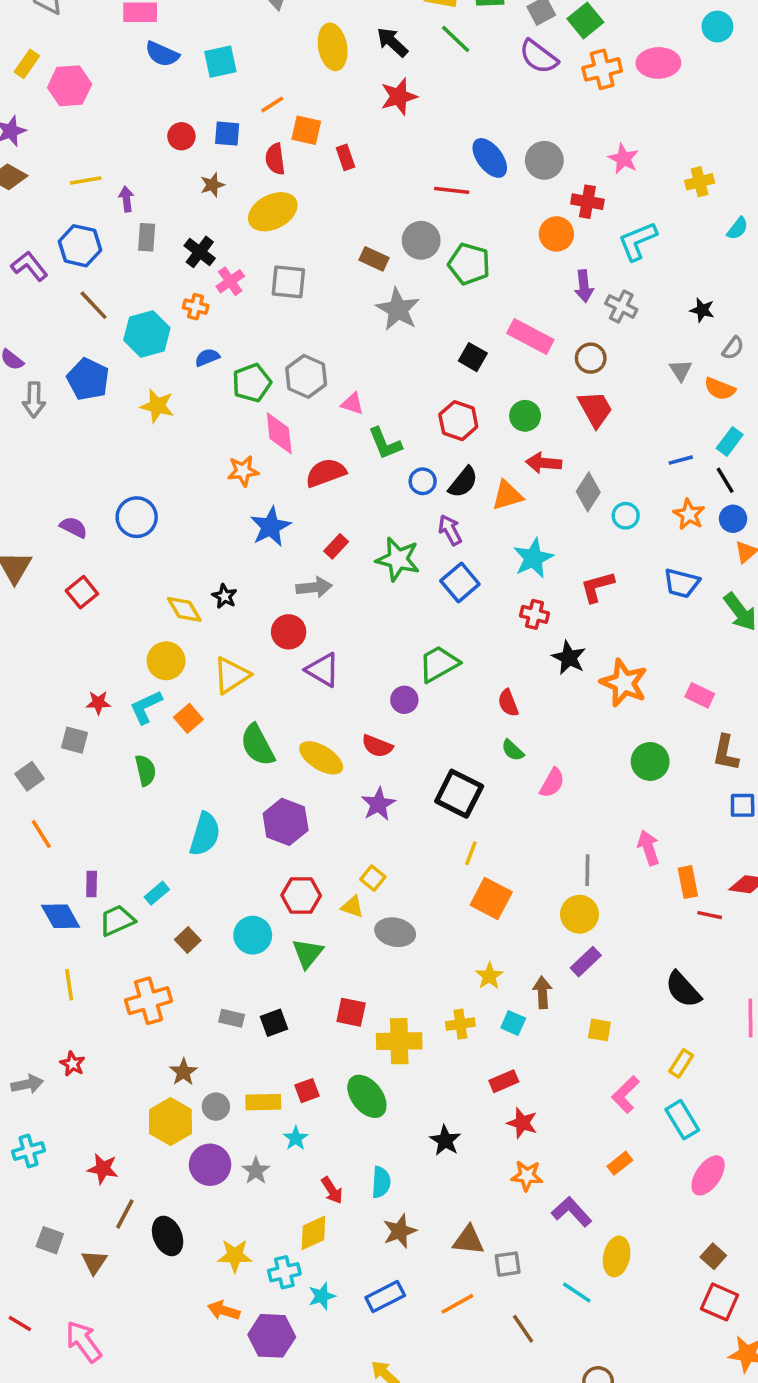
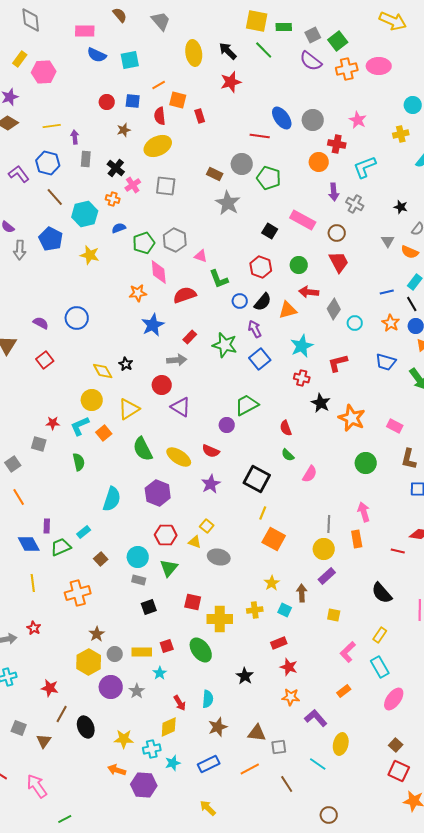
cyan circle: (717, 27) -> (413, 105), moved
orange rectangle: (688, 882) -> (357, 539), moved
gray rectangle: (232, 1018) -> (139, 580), moved

